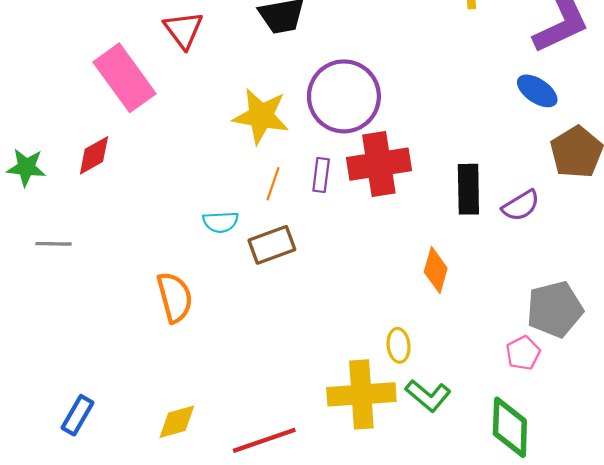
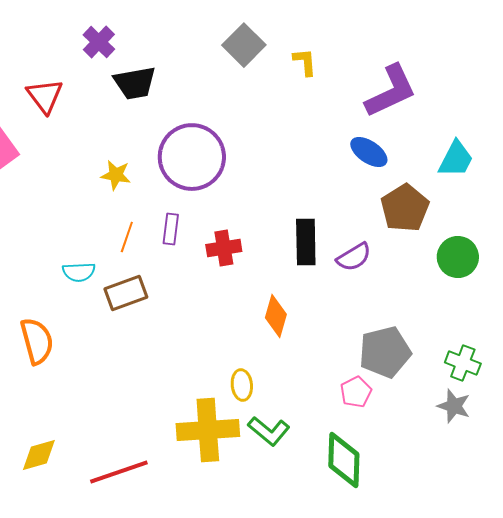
yellow star: (261, 116) -> (116, 175), size x0.6
red cross: (379, 164) -> (224, 248), moved, size x0.6

